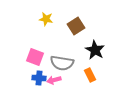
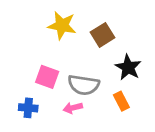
yellow star: (46, 19) -> (62, 25), size x1.5
blue cross: (39, 78) -> (28, 108), moved

